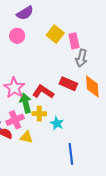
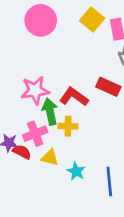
pink circle: (17, 36) -> (41, 20), size x1.5
pink star: (14, 88) -> (35, 90), turned 30
cyan star: (57, 123) -> (76, 171), moved

